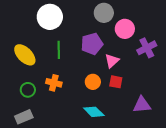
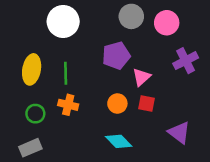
pink circle: (125, 29) -> (167, 23), moved
green line: (59, 50) -> (66, 73), moved
yellow ellipse: (25, 55) -> (32, 69), turned 55
purple triangle: (142, 105) -> (179, 133), turned 42

